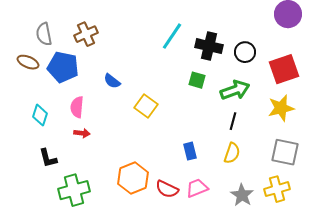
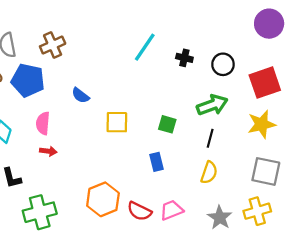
black cross: (209, 46) -> (184, 58), size x0.6
green square: (197, 80) -> (167, 124), moved
yellow square: (146, 106) -> (117, 122), turned -35
blue rectangle: (190, 151) -> (157, 162), moved

